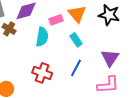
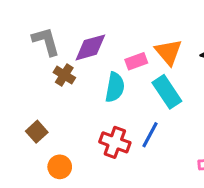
cyan rectangle: (76, 40) -> (167, 92), size x1.5
blue line: (76, 68) -> (150, 135), moved

